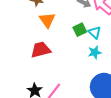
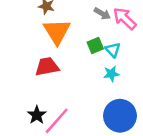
orange triangle: (47, 20) -> (57, 32), size x1.4

